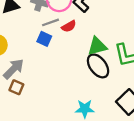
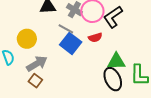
gray line: (51, 22) -> (66, 29), moved, turned 35
blue square: (44, 39) -> (71, 43), size x1.5

